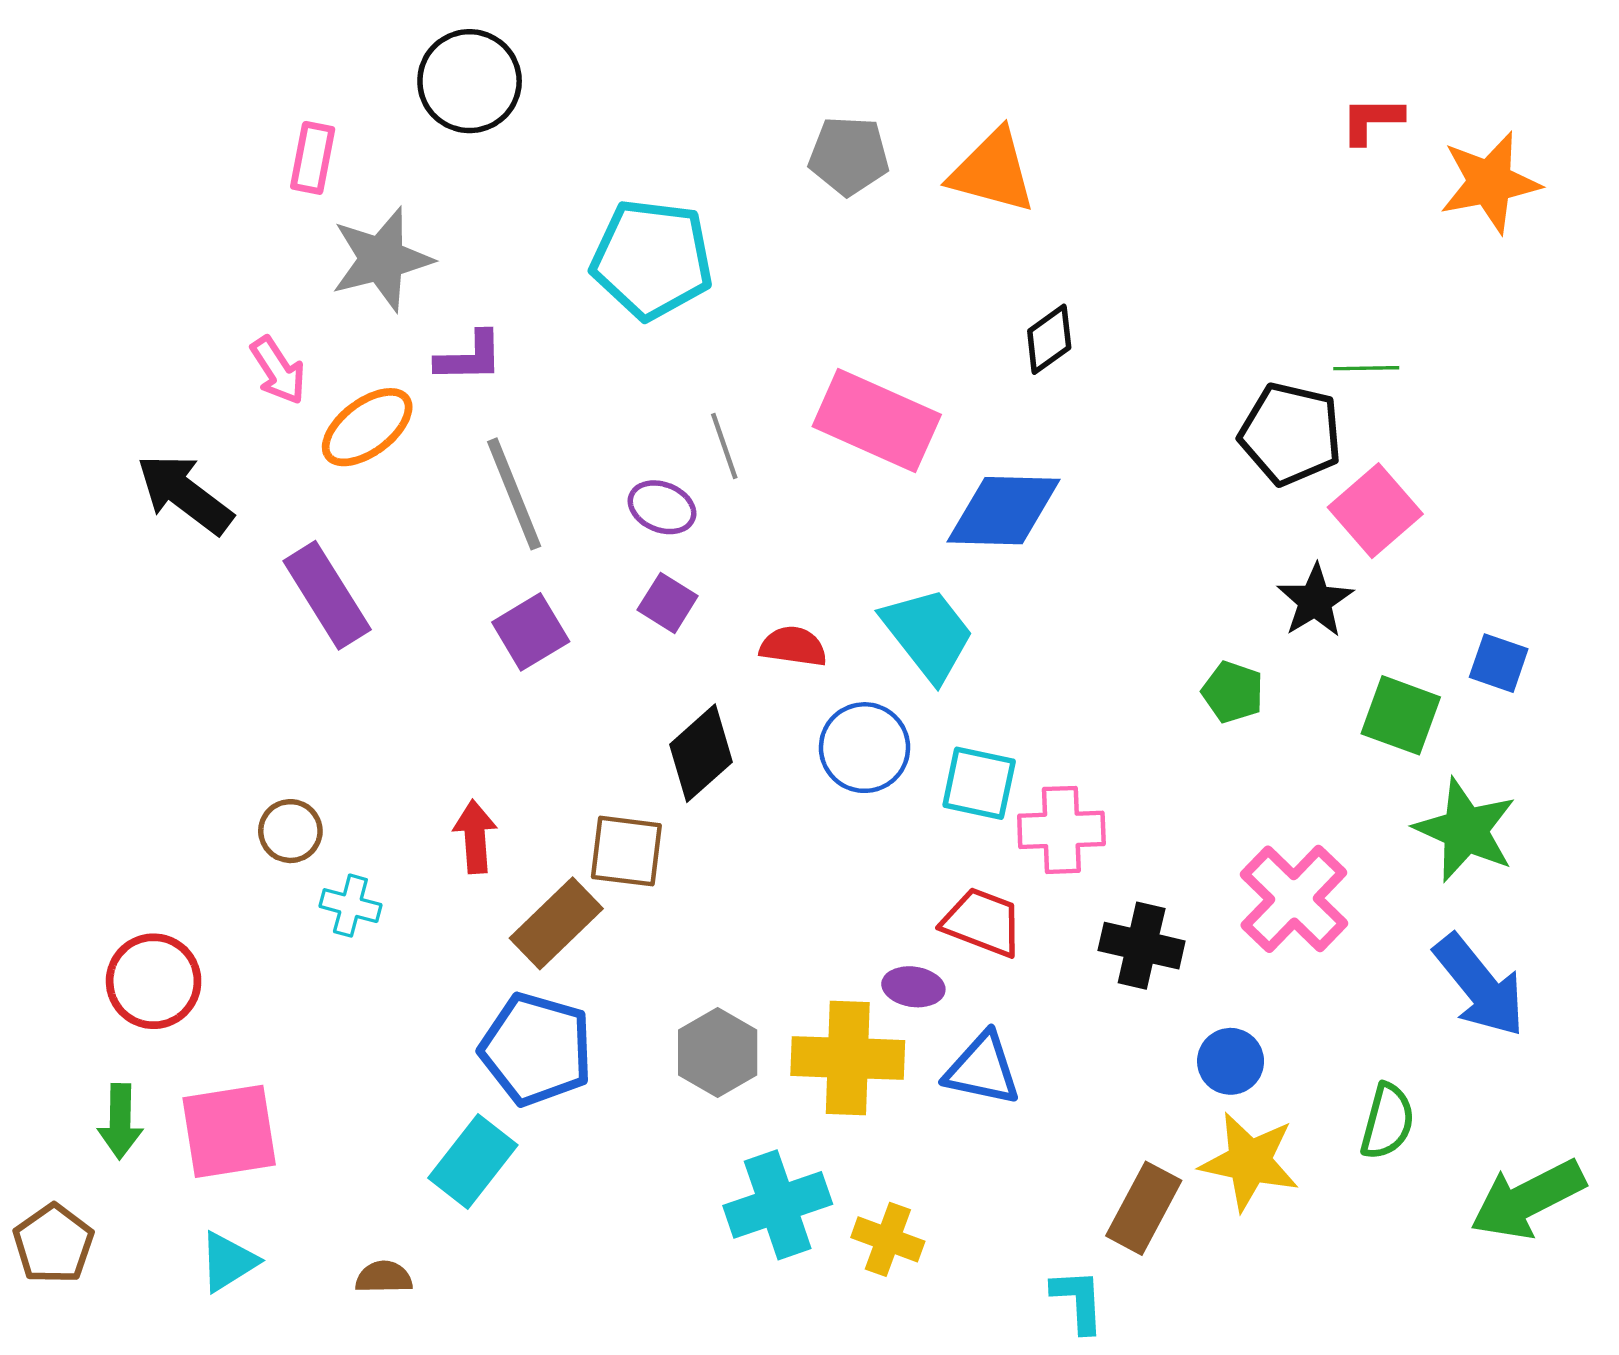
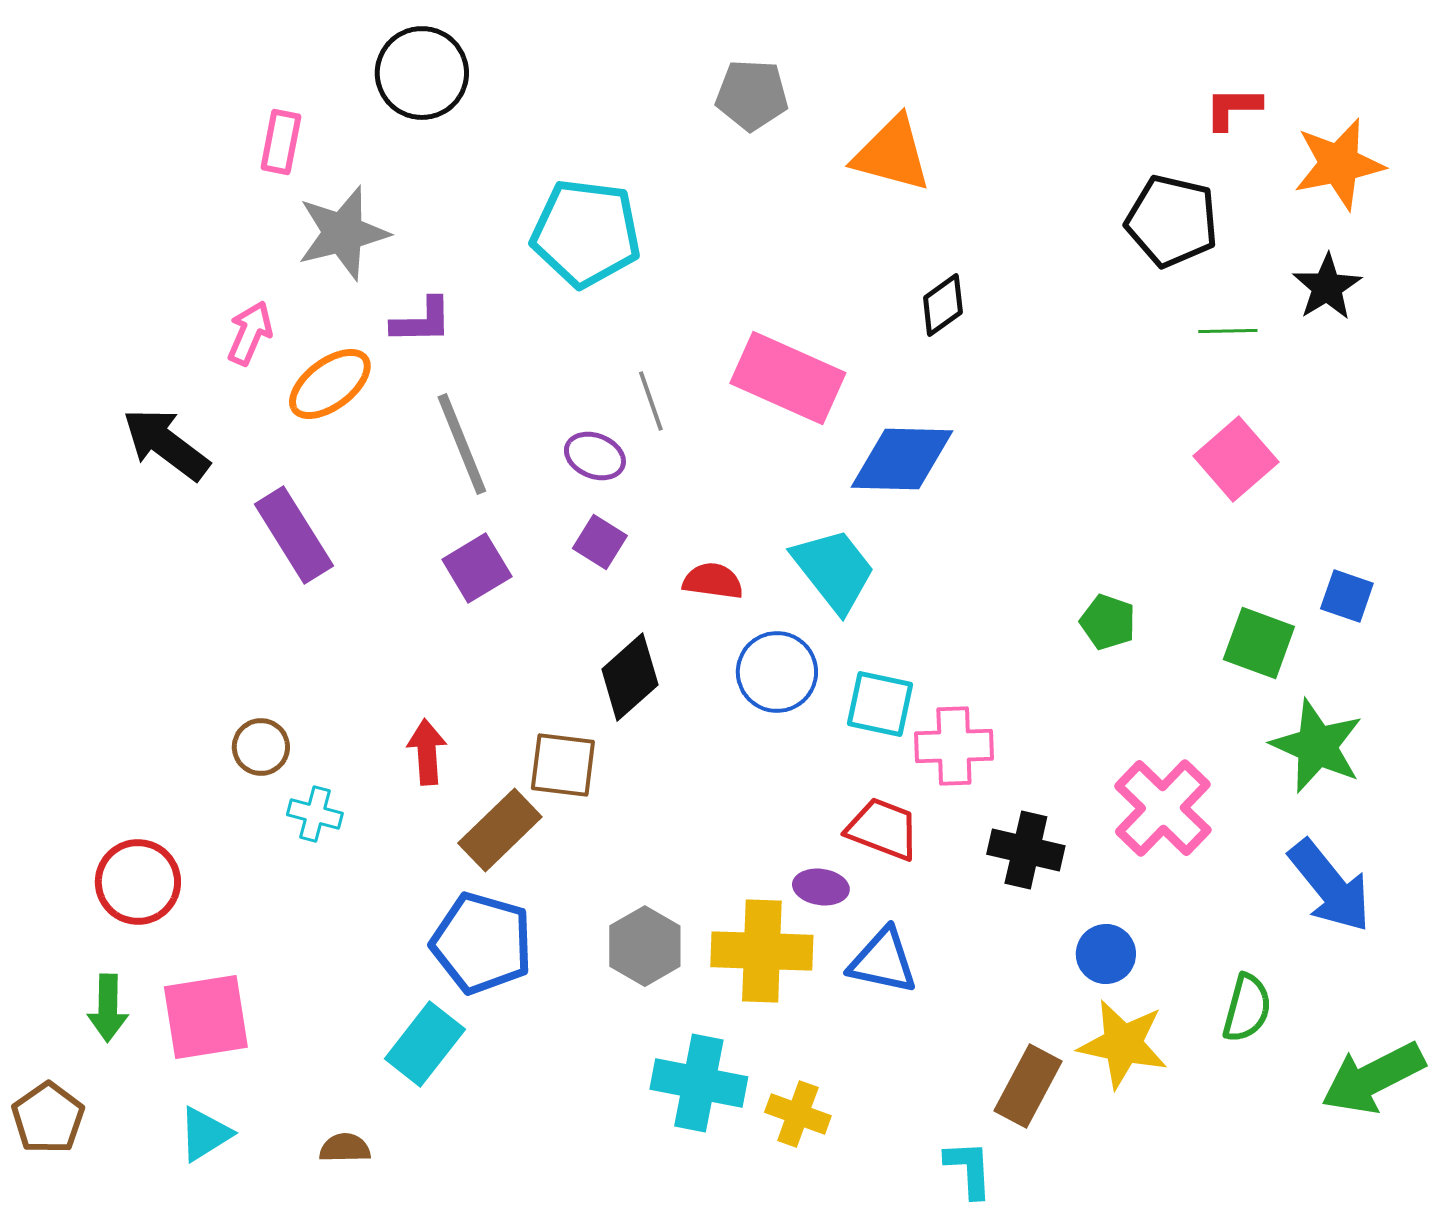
gray pentagon: (849, 156) -> (752, 95), moved
pink arrow: (278, 370) -> (250, 333), turned -124
black pentagon: (1291, 434) -> (1172, 221), moved
black star: (1315, 601) -> (1327, 287), moved
cyan cross: (778, 1205) -> (699, 1083), turned 30

